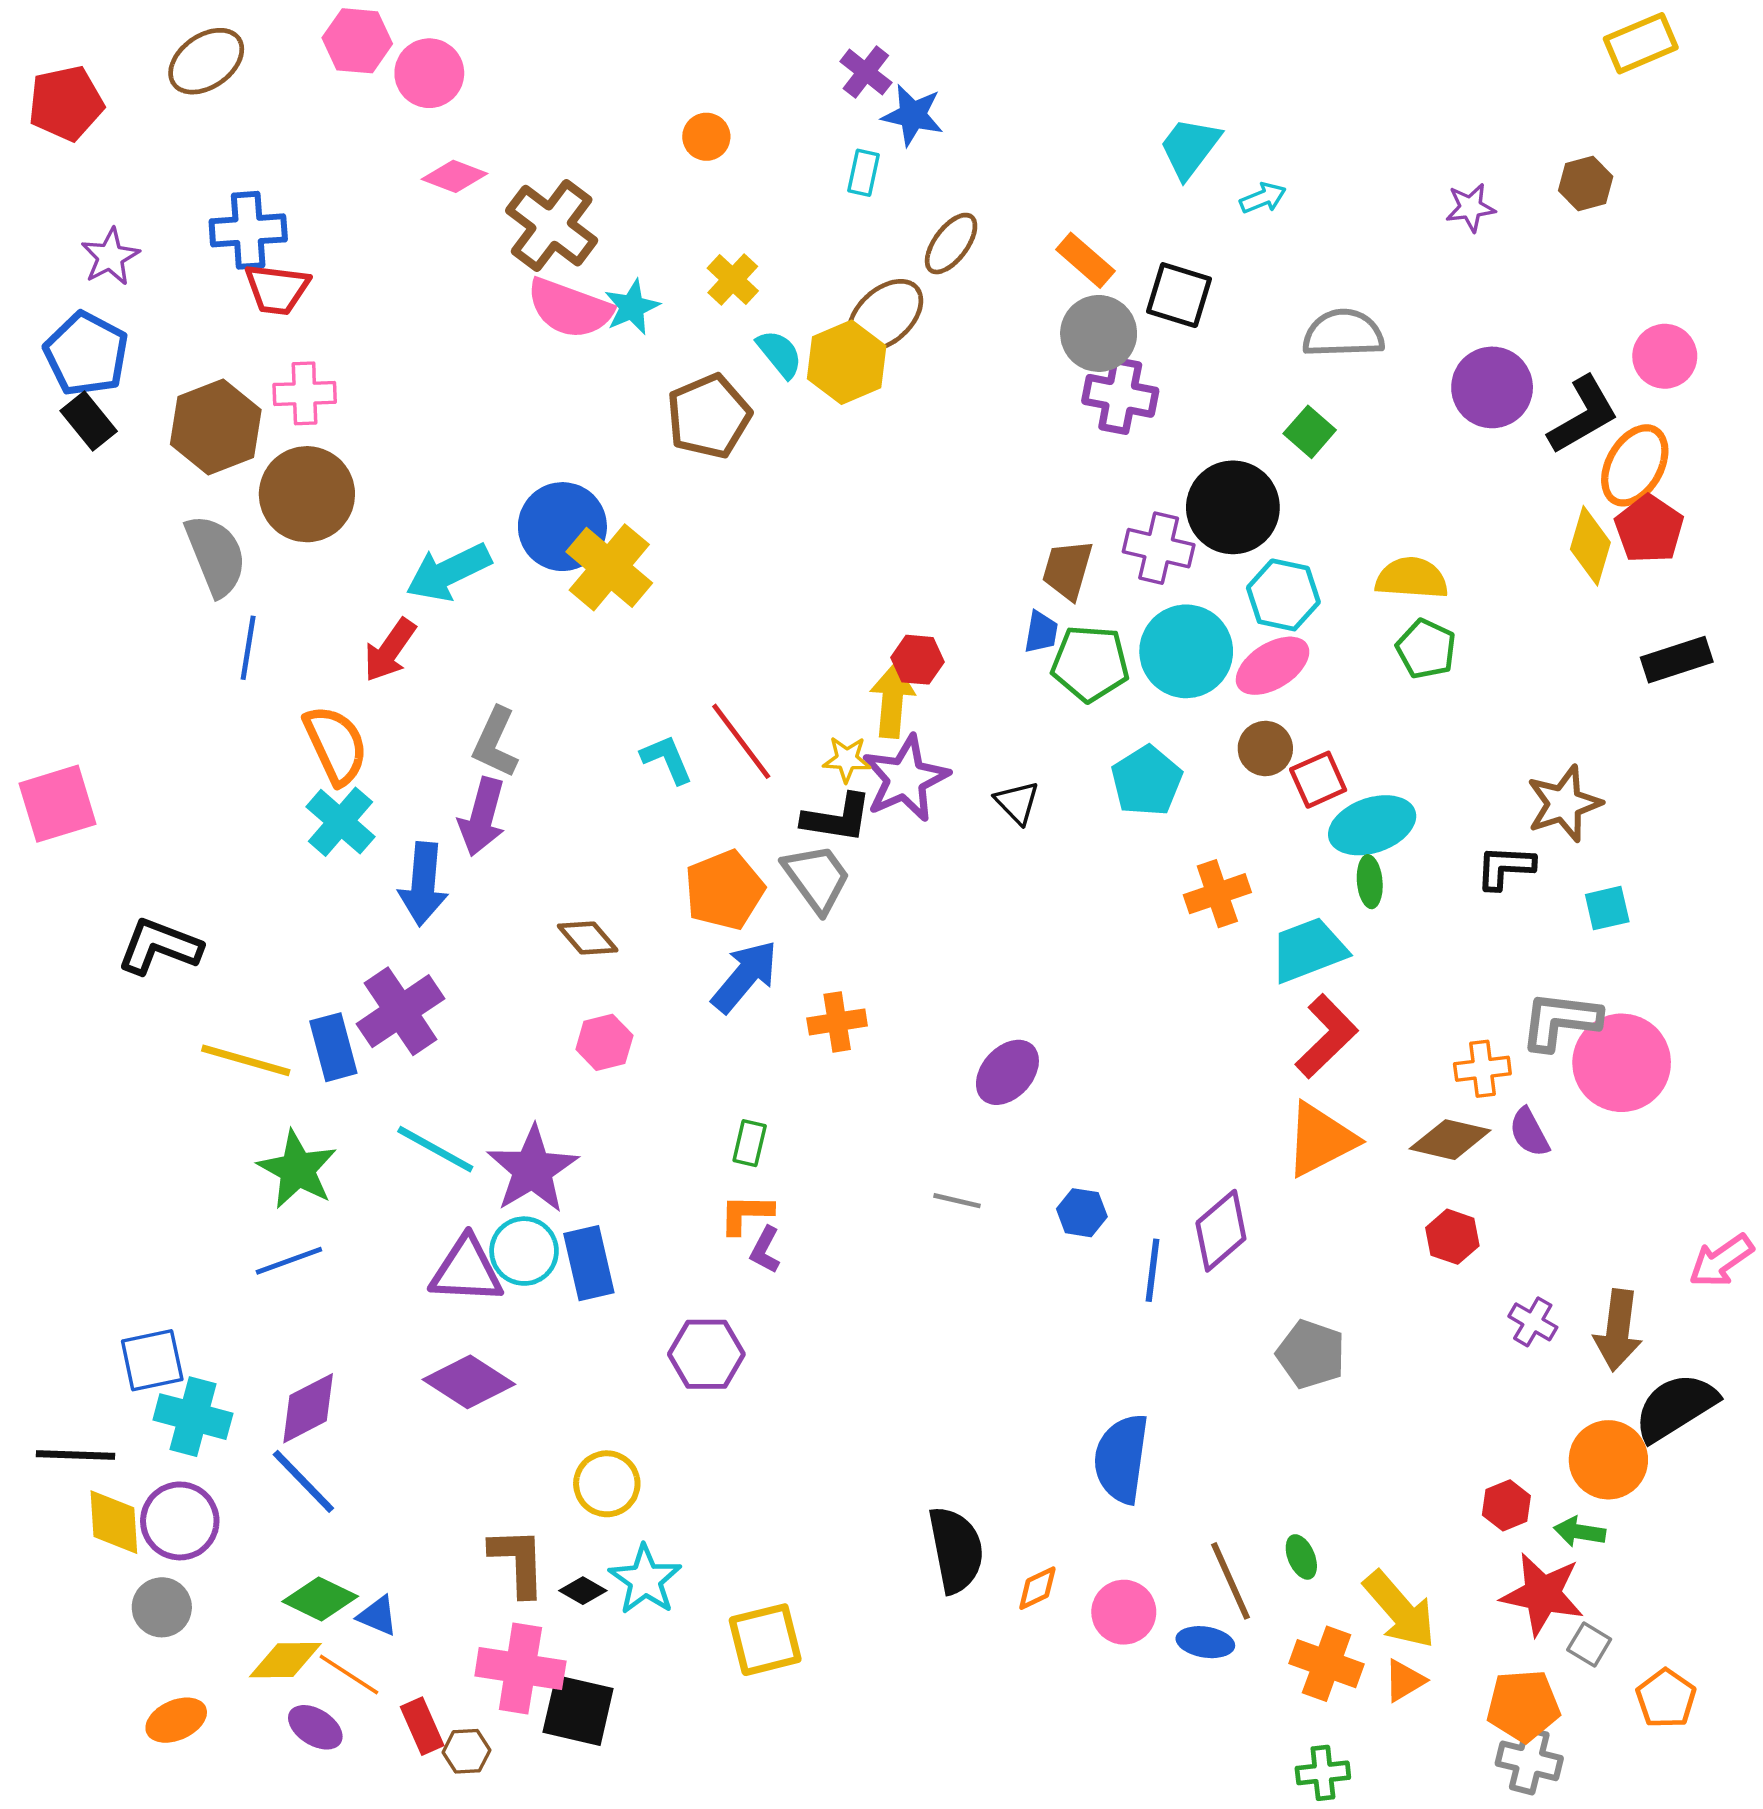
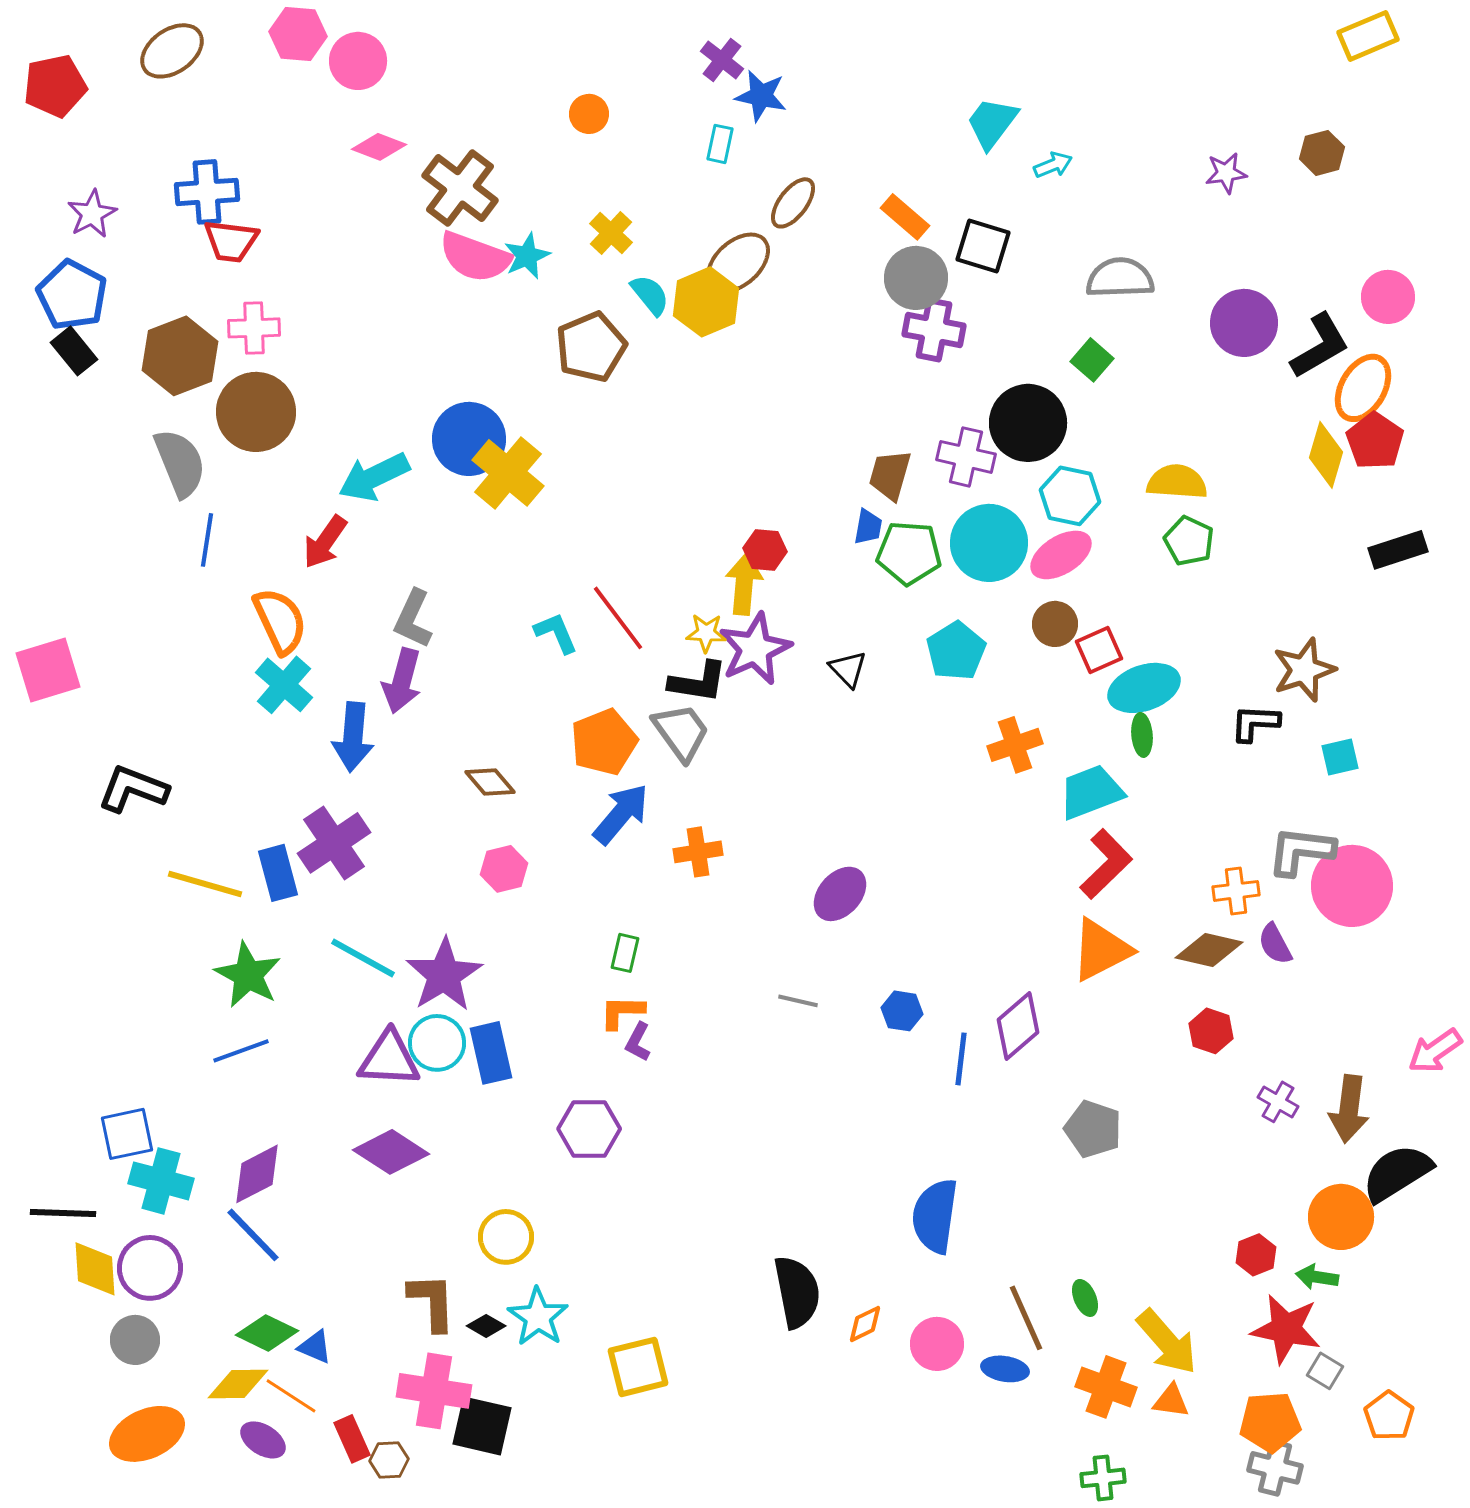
orange triangle: (1404, 1681) -> (1171, 1401), turned 39
orange ellipse: (176, 1720) -> (147, 1434), size x1.5

